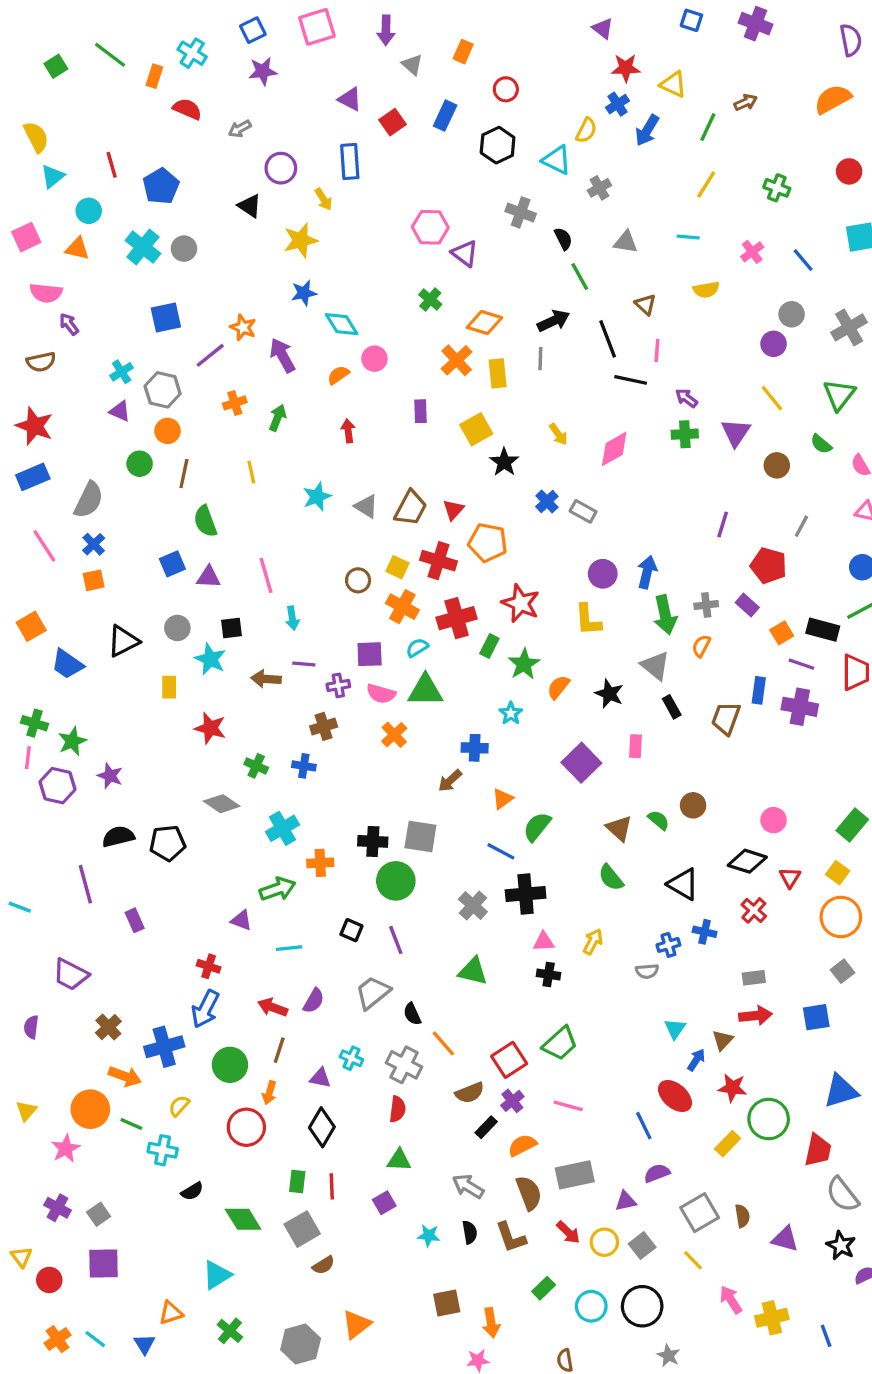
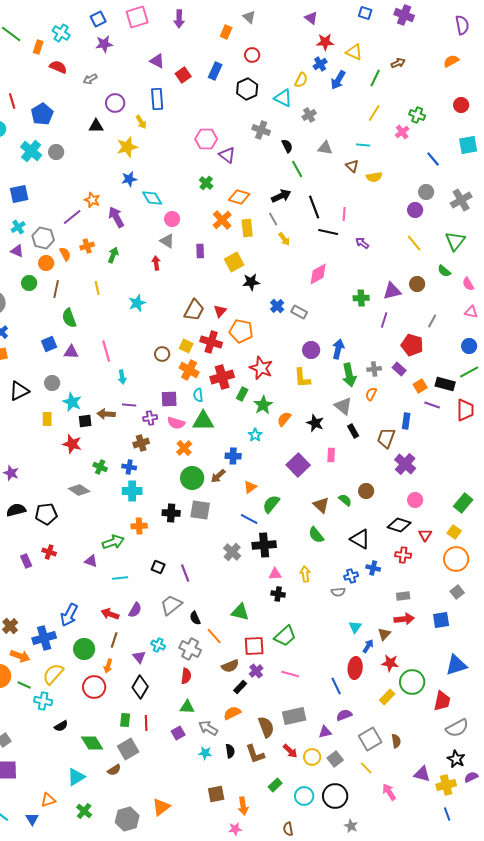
gray triangle: (412, 65) -> (249, 17), moved
orange semicircle: (833, 99) -> (451, 61), size x0.7
black triangle: (250, 206) -> (96, 126), turned -35
pink cross: (752, 252) -> (402, 132), moved
brown triangle: (645, 304) -> (352, 166), moved
blue square: (166, 318) -> (19, 194), moved
gray line: (540, 359) -> (273, 219), turned -32
orange semicircle: (338, 375) -> (65, 254), moved, turned 96
purple triangle: (736, 433) -> (392, 291), moved, turned 42
yellow arrow: (558, 434) -> (284, 239), moved
green cross: (685, 434) -> (361, 298), moved
black star: (504, 462) -> (251, 282), turned 30
gray triangle: (366, 506) -> (167, 241), moved
black square: (232, 628) -> (85, 421), moved
cyan semicircle: (417, 648) -> (198, 395), turned -64
purple cross: (800, 707) -> (405, 464), moved, turned 30
cyan cross: (282, 828) -> (132, 491), moved, turned 30
green circle: (396, 881) -> (192, 478), moved
red cross: (754, 910) -> (403, 555), turned -35
yellow arrow: (593, 942) -> (305, 574), turned -35
red cross: (209, 966) -> (49, 552), moved
green triangle: (473, 971) -> (240, 612), moved
red square: (509, 1060) -> (254, 646), turned 30
purple triangle: (320, 1078) -> (139, 657), turned 40
red ellipse: (675, 1096) -> (355, 668), turned 55
yellow semicircle: (179, 1106) -> (53, 674), size x1.6
orange semicircle: (522, 1145) -> (232, 713), moved
gray arrow: (468, 1186) -> (208, 728), moved
gray semicircle: (843, 1195) -> (457, 728), turned -80
purple triangle: (785, 1239) -> (422, 774), moved
brown semicircle: (324, 1265) -> (114, 770), moved
yellow cross: (772, 1318) -> (446, 785), moved

